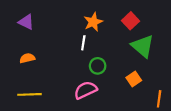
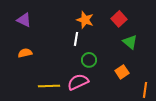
orange star: (93, 22) -> (85, 20), turned -30
green triangle: (143, 46) -> (130, 42), size x0.7
yellow line: (29, 94) -> (49, 86), moved

